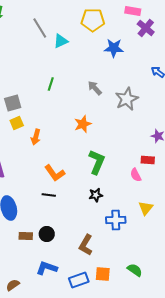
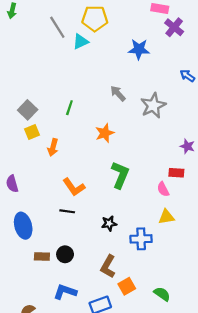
yellow pentagon: (93, 20) -> (95, 18), moved
green line: (51, 84) -> (69, 108), moved
gray square: (13, 103) -> (28, 110), turned -30
black star: (96, 195) -> (109, 223), moved
yellow triangle: (146, 208) -> (166, 217), moved, turned 42
orange square: (103, 274) -> (127, 286), moved, turned -35

